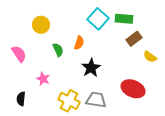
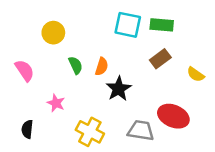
cyan square: (98, 19) -> (128, 25), turned -30
brown rectangle: (134, 39) -> (160, 59), moved
orange semicircle: (79, 43) -> (102, 67), moved
gray trapezoid: (96, 100) -> (141, 131), moved

